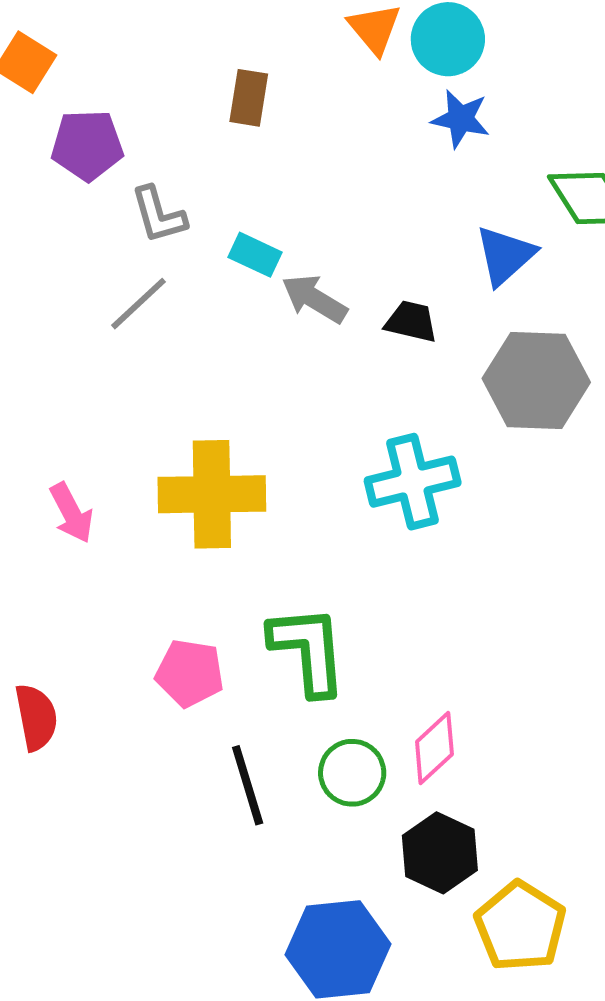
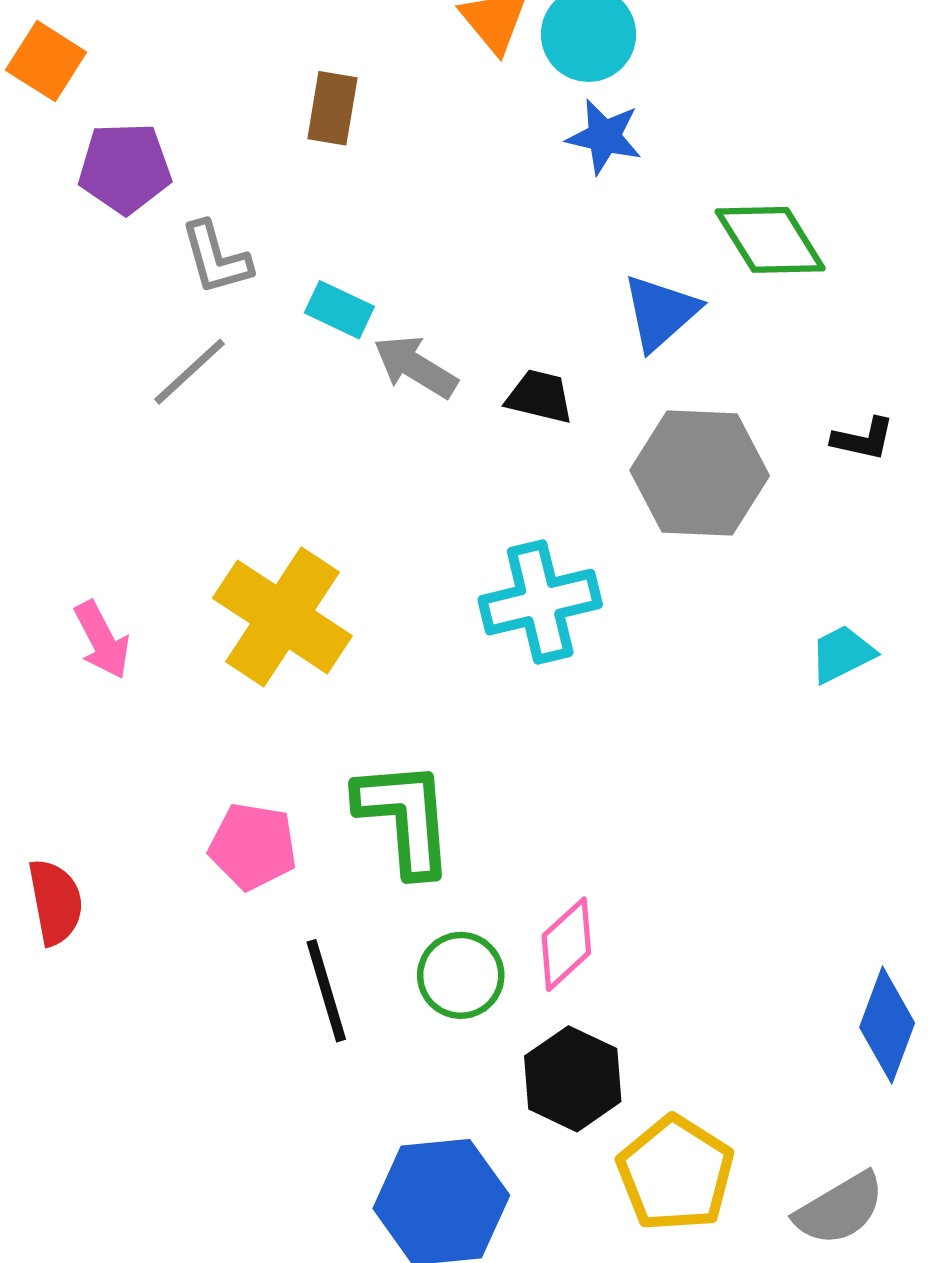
yellow cross: (212, 494) -> (282, 617), turned 34

